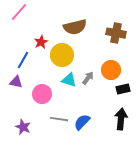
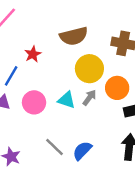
yellow circle: (62, 55) -> (89, 69), moved
pink circle: (42, 94) -> (34, 102), moved
gray line: (59, 119) -> (54, 147), turned 36

